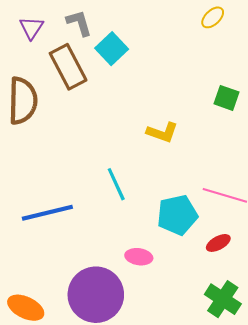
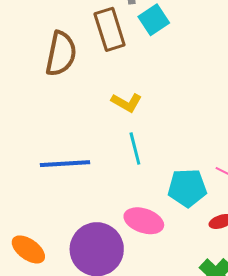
yellow L-shape: (162, 132) -> (126, 102), moved
pink ellipse: (139, 257) -> (144, 221), size x1.5

